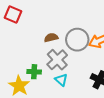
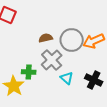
cyan triangle: (61, 80) -> (67, 78), moved

